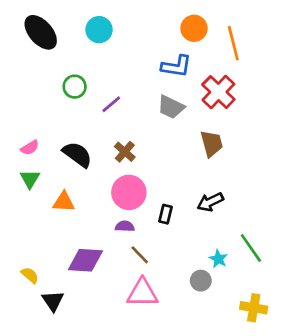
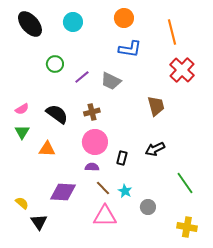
orange circle: (194, 28) -> (124, 18), moved
red cross: (218, 92) -> (182, 70), moved
gray trapezoid: (171, 107) -> (111, 81), moved
brown cross: (125, 152) -> (92, 112), turned 35
cyan star: (218, 259) -> (125, 191), moved

